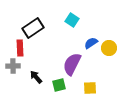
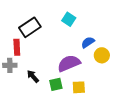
yellow circle: (109, 48) -> (102, 55), moved
purple semicircle: (72, 64) -> (69, 63), turned 40
yellow square: (90, 88) -> (79, 87), moved

